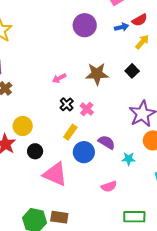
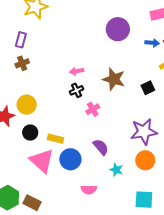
black cross: (67, 104) -> (77, 90), moved
yellow rectangle: (70, 132) -> (56, 139), moved, turned 49
blue circle: (84, 152) -> (70, 159), moved

